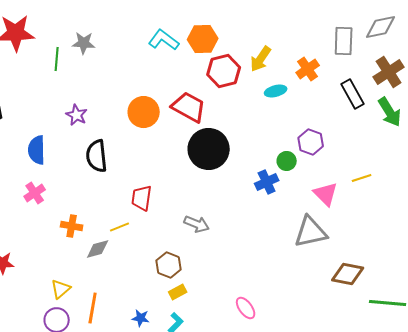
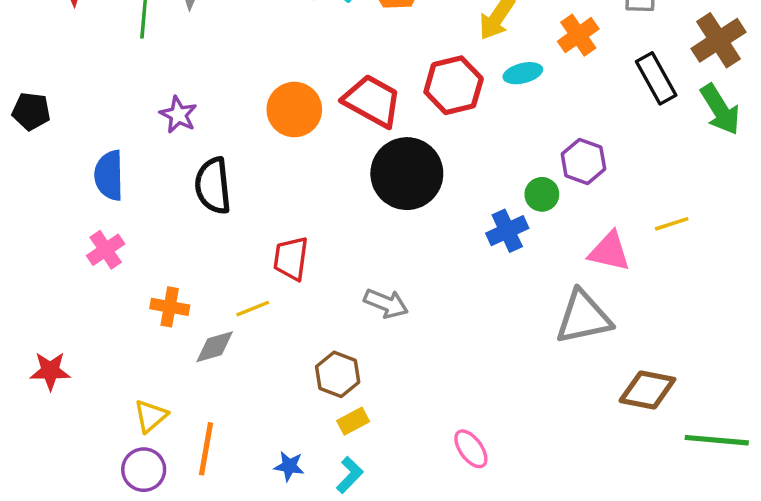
red hexagon: (224, 71) -> (454, 85), moved
pink triangle: (326, 194) -> (609, 251), turned -32

